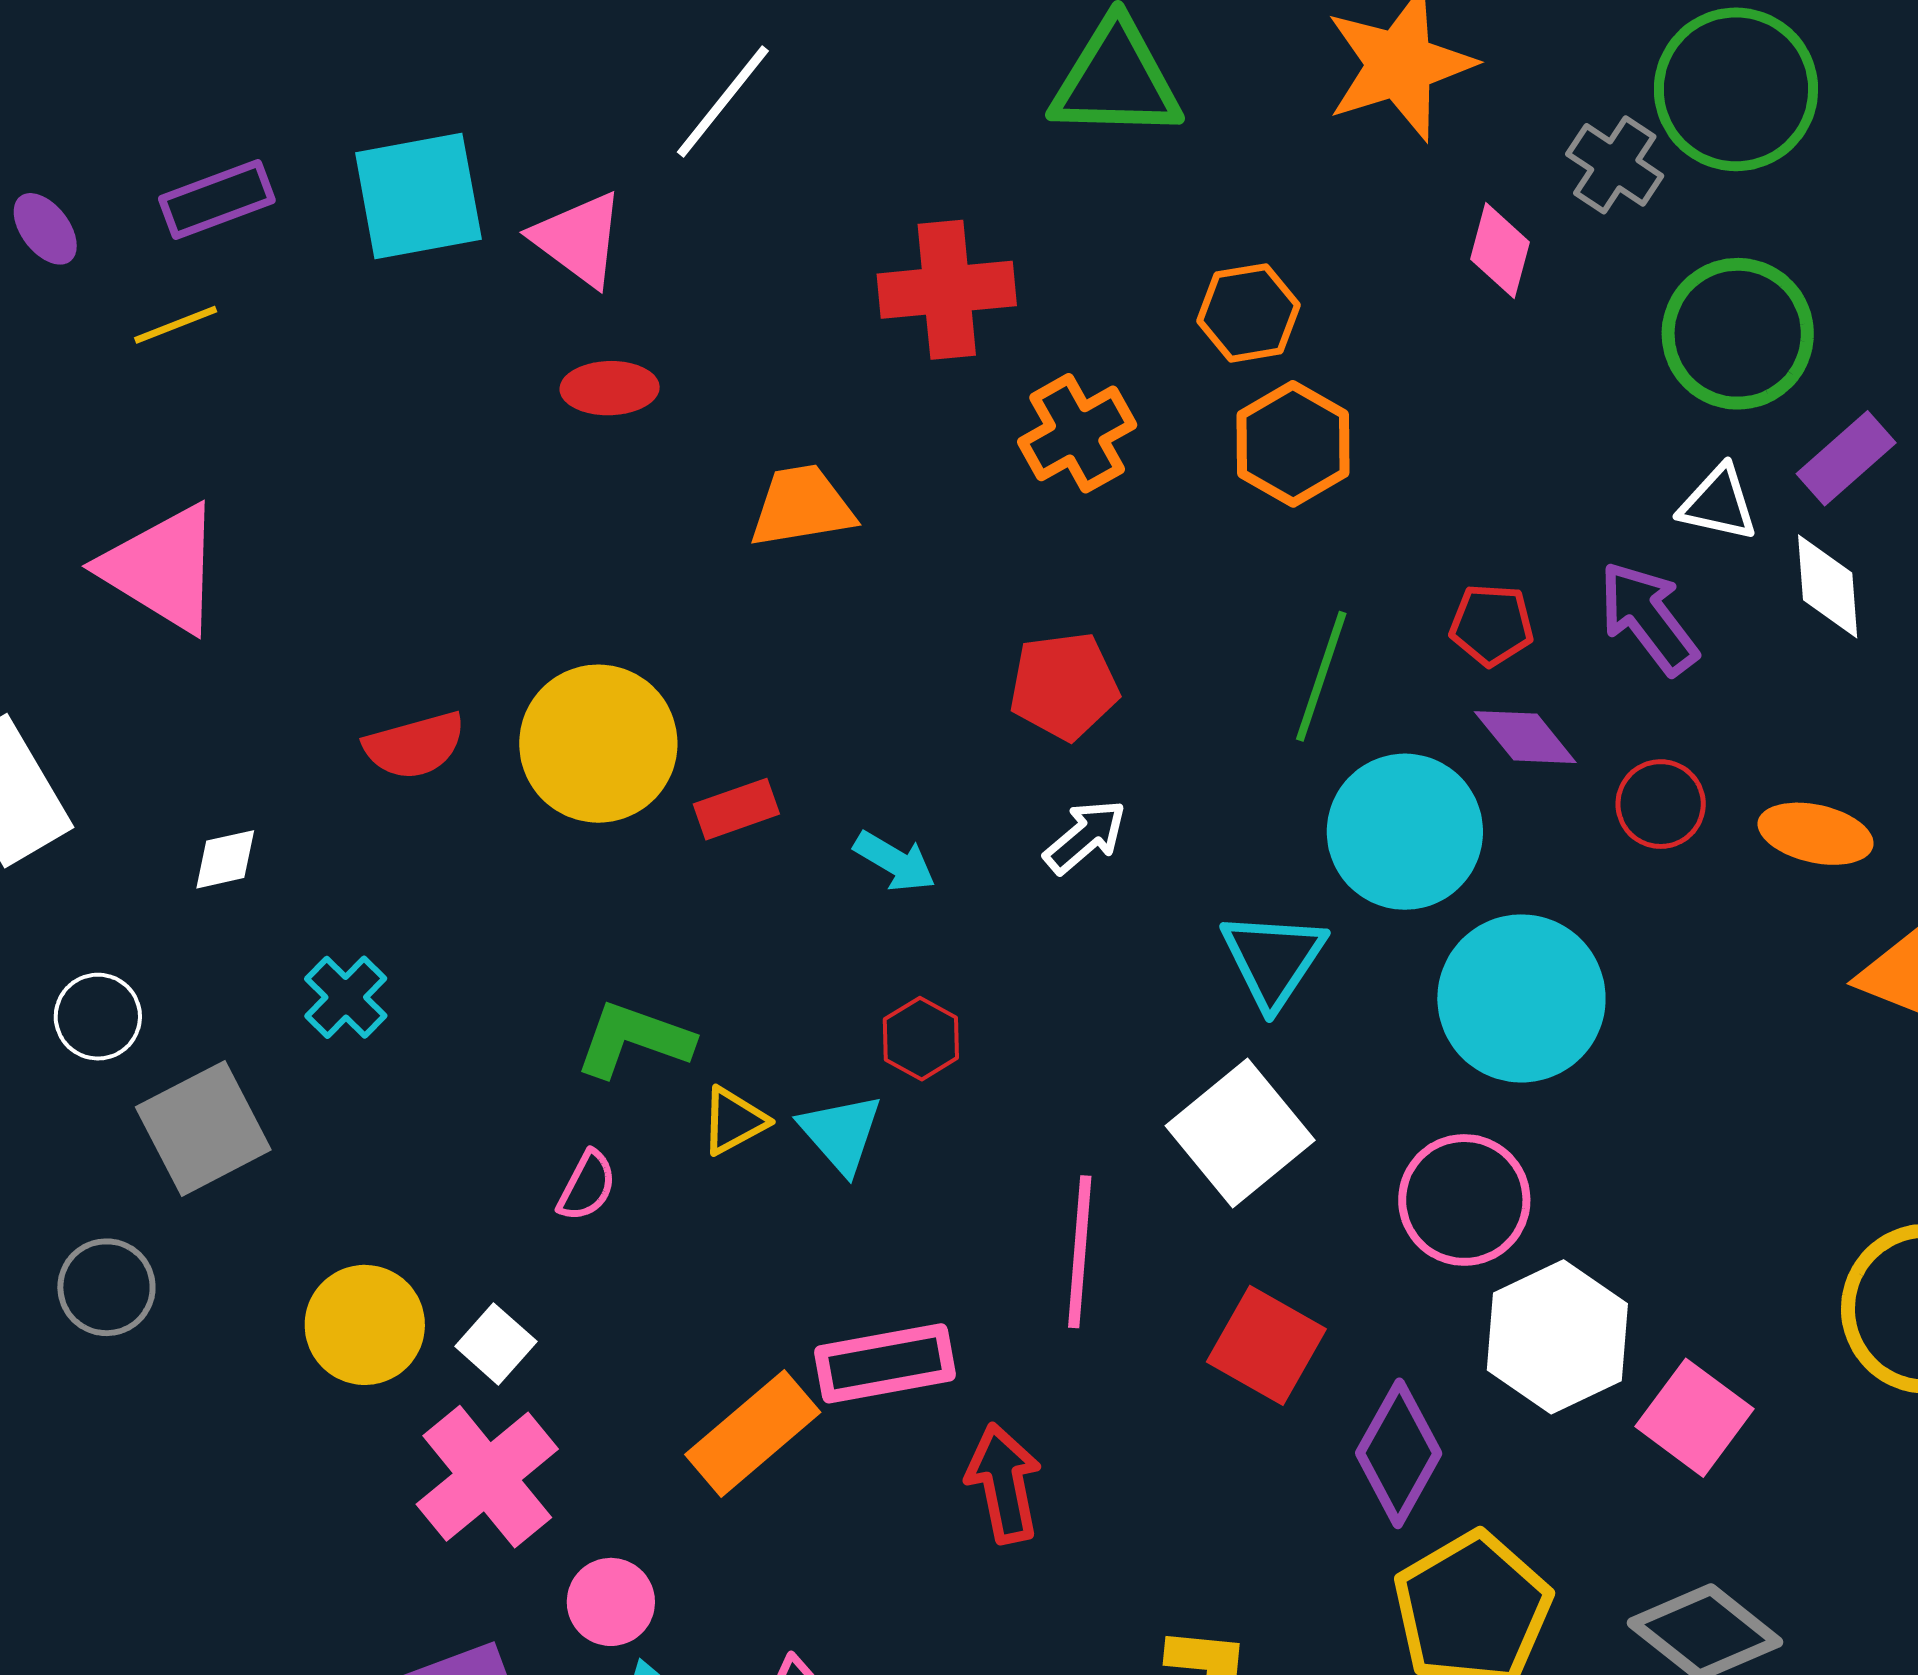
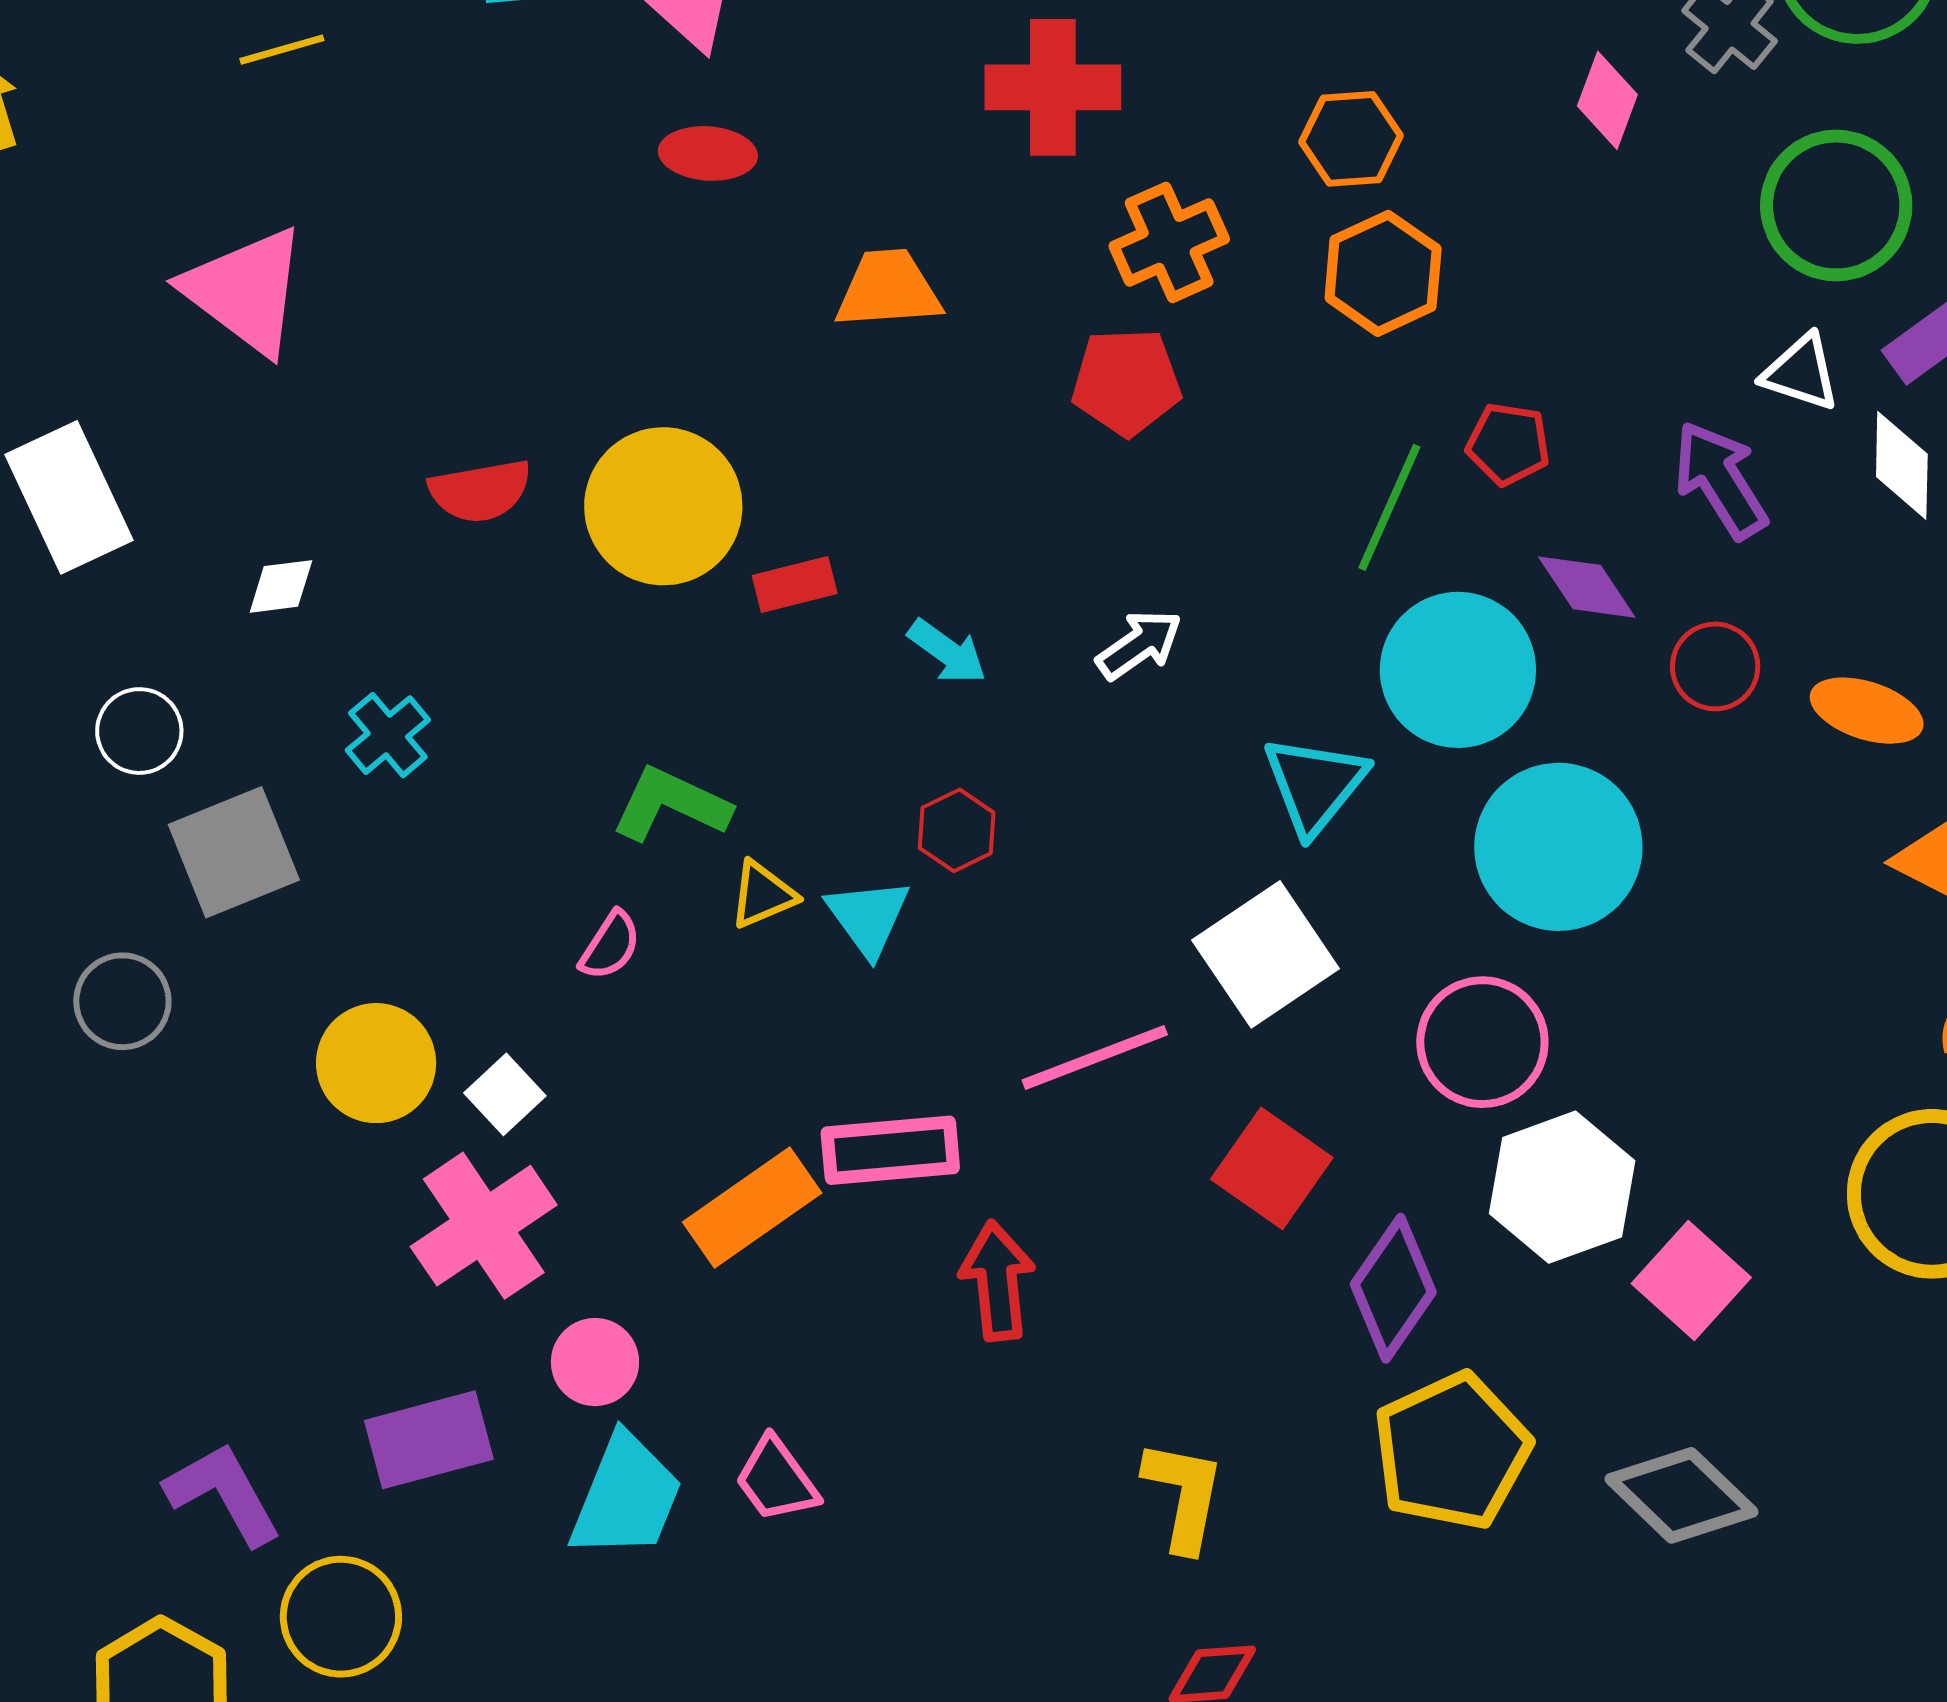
red pentagon: (1492, 625) -> (1508, 444), moved
red pentagon: (1064, 686) -> (1126, 382), moved
pink line: (1080, 1252) -> (1095, 1057), turned 59

